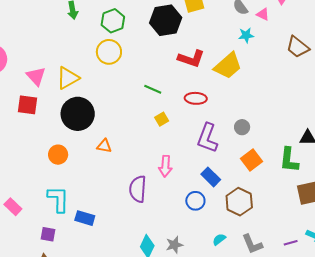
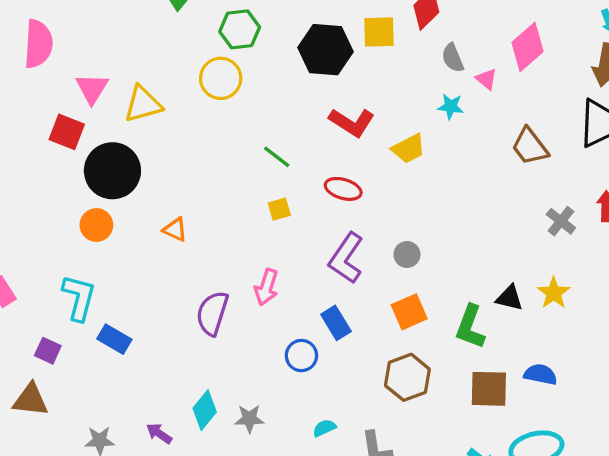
yellow trapezoid: (228, 66) -> (409, 149), size x0.7
black circle: (78, 114) -> (112, 171), moved
brown hexagon: (239, 202) -> (407, 377), moved

